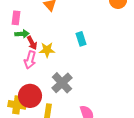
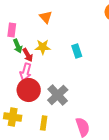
green arrow: (22, 34) -> (18, 46), turned 72
yellow star: (47, 50) -> (43, 47), moved
red circle: (30, 96) -> (29, 90), moved

